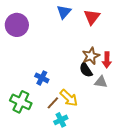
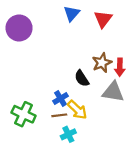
black semicircle: (86, 70) -> (82, 78), moved
blue cross: (42, 78) -> (60, 99), moved, turned 32
gray triangle: (101, 82) -> (113, 92), size x1.5
brown line: (53, 103) -> (59, 115), turned 40

